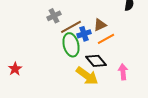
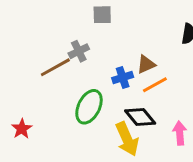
brown line: (71, 27) -> (55, 67), moved
green ellipse: (71, 45) -> (89, 107), moved, turned 40
yellow arrow: (87, 76) -> (127, 139), turned 30

